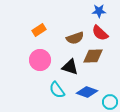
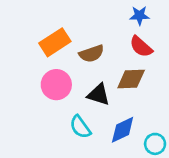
orange rectangle: (39, 30) -> (55, 42), size x1.5
brown semicircle: (75, 38) -> (92, 54), moved
blue diamond: (87, 92) -> (123, 130), turned -45

